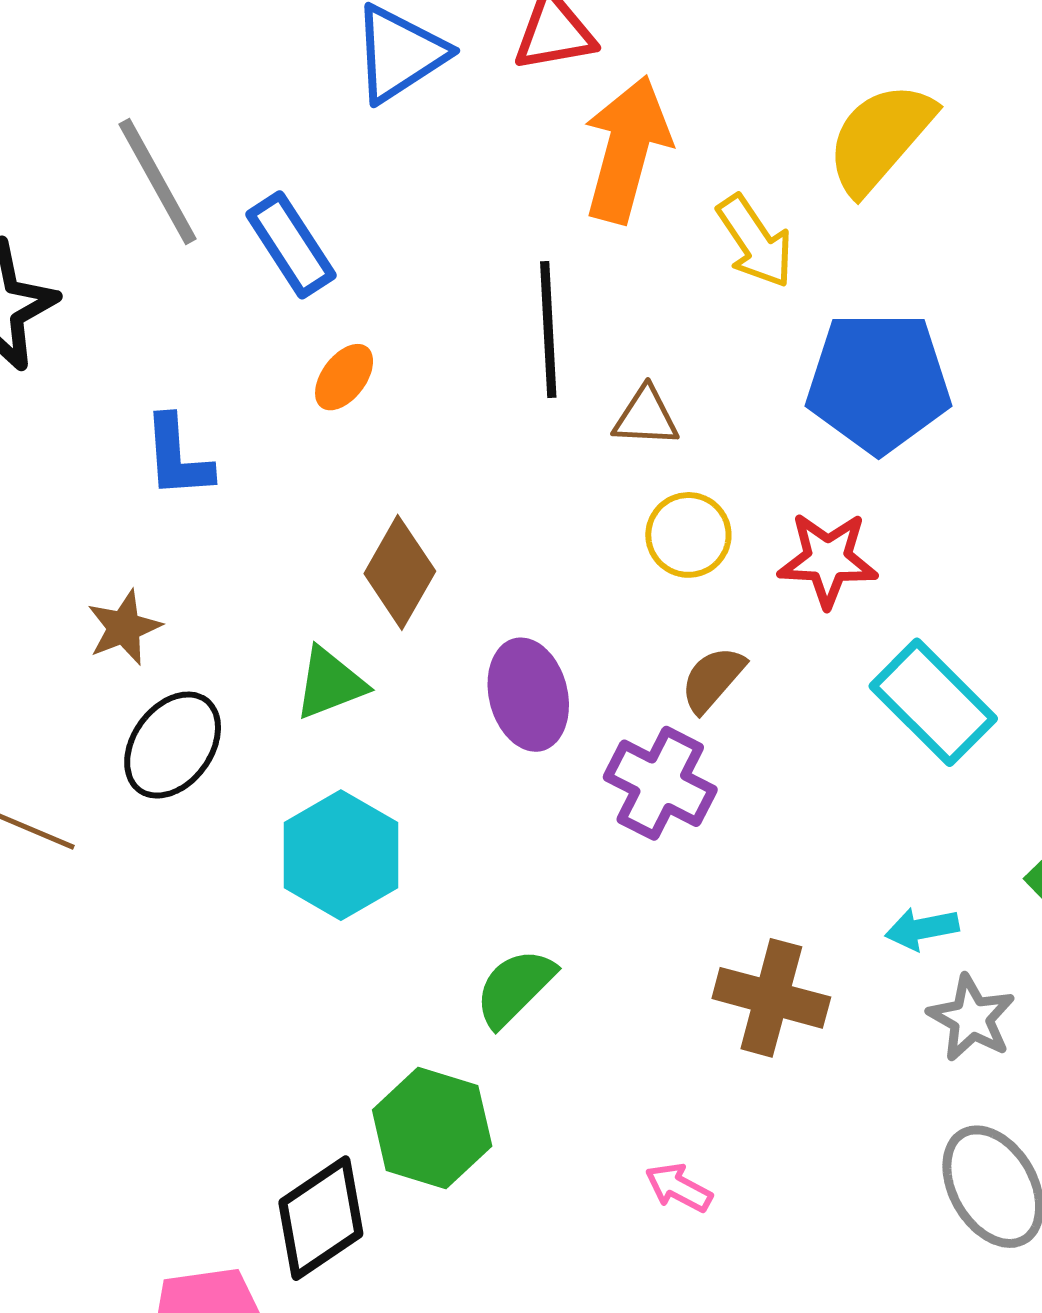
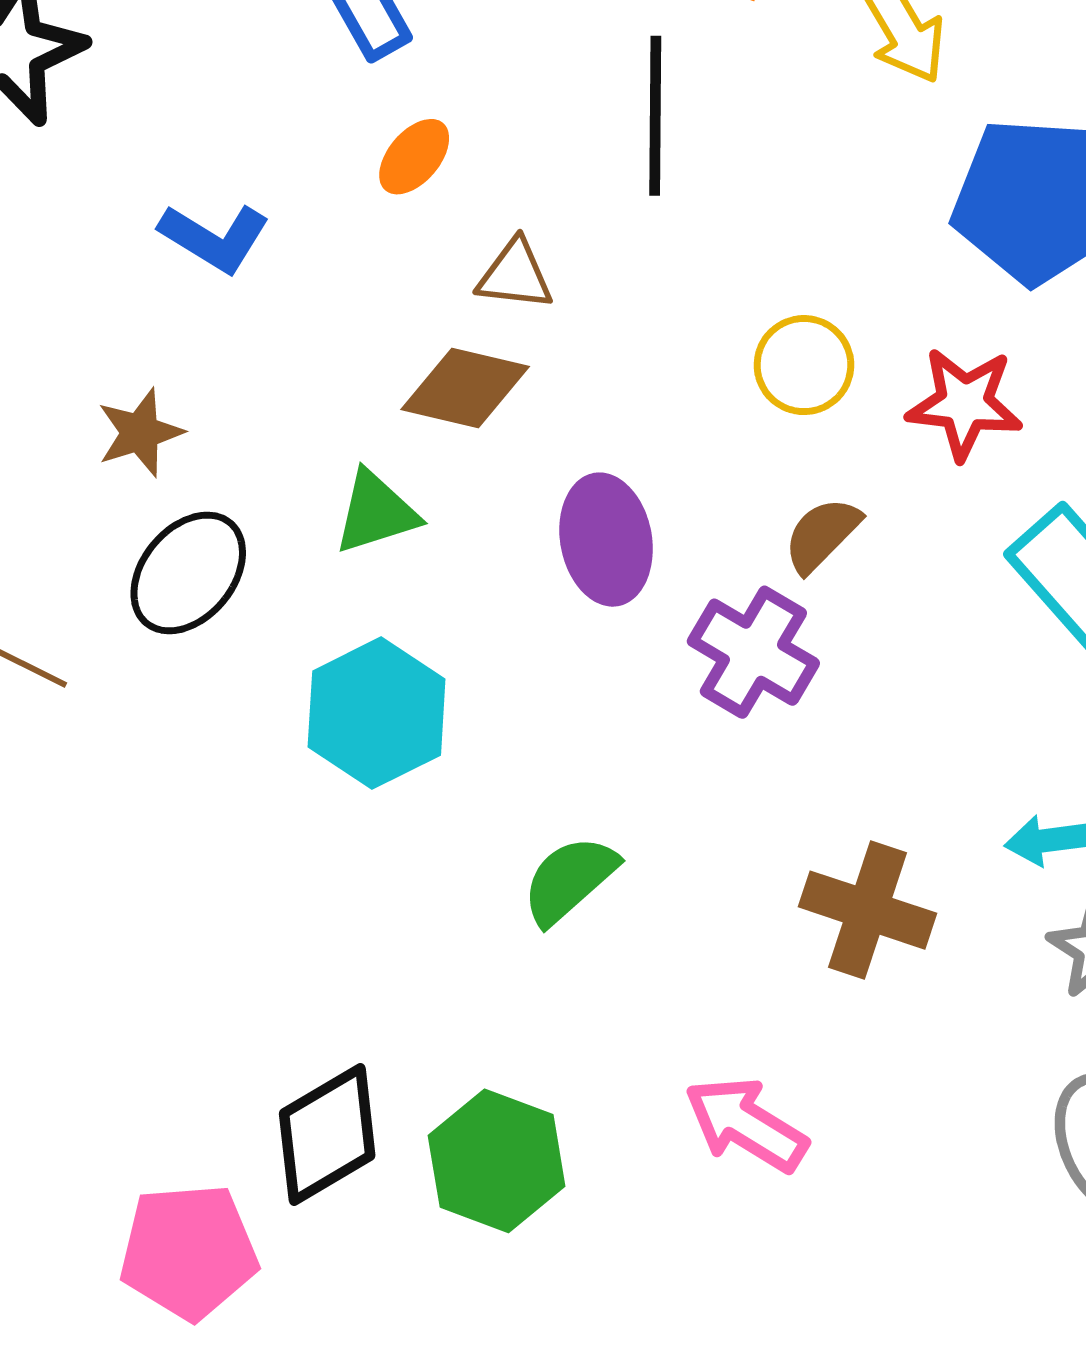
brown triangle: (646, 417) -> (515, 275), moved
blue L-shape: (177, 457) -> (214, 238), turned -58
brown diamond: (400, 572) -> (465, 388), turned 70
green hexagon: (432, 1128) -> (497, 1161), moved
pink arrow: (679, 1188) -> (746, 1124), size x1.6

